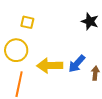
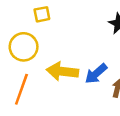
yellow square: (27, 22) -> (42, 14), turned -32

